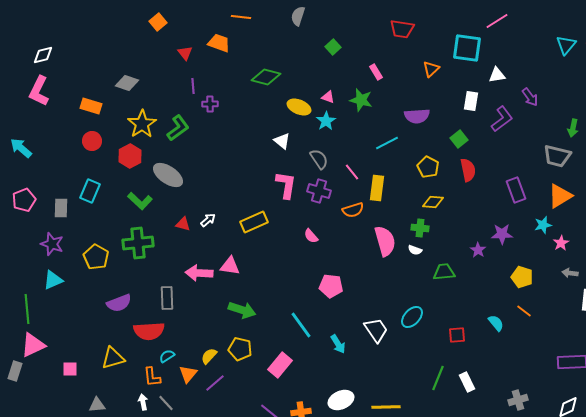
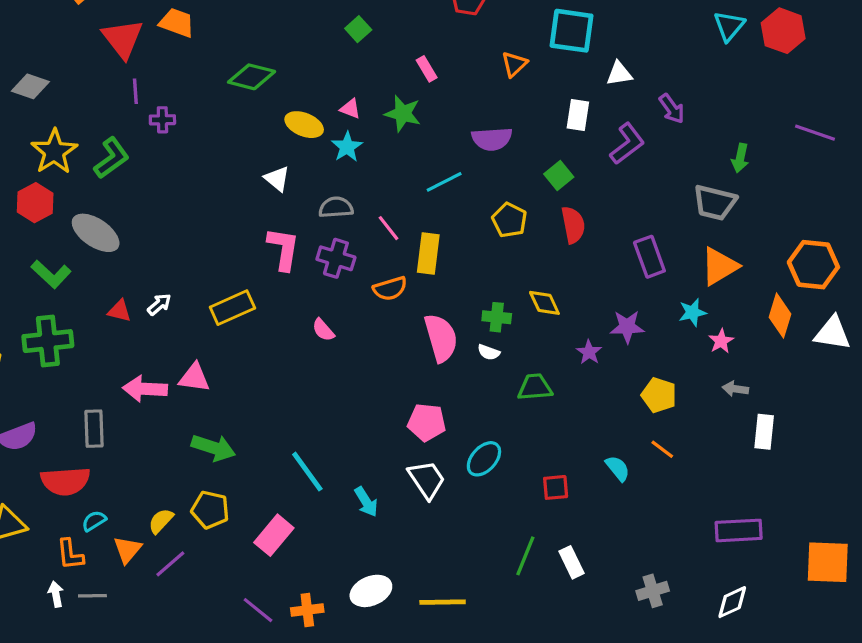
red triangle: (185, 53) -> (123, 39), size x1.8
gray semicircle: (319, 159) -> (336, 207), turned -60
yellow diamond: (433, 202) -> (544, 303), moved, turned 60
pink pentagon: (331, 286) -> (427, 422), moved
gray line: (166, 403) -> (92, 596), turned -48

